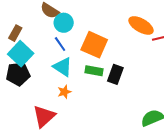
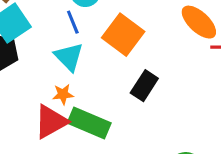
green rectangle: (94, 71) -> (89, 123), moved, size x1.5
red triangle: (44, 116) -> (51, 122), moved

